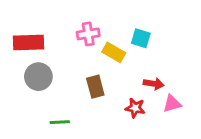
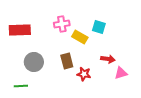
gray circle: (38, 77) -> (34, 62), moved
red star: (135, 108) -> (84, 74), moved
green line: (60, 122) -> (21, 86), moved

